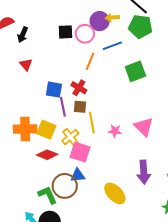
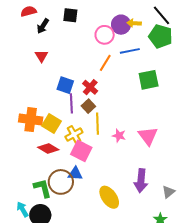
black square: (66, 32) -> (70, 15), moved
brown square: (80, 107) -> (88, 106), turned 32

